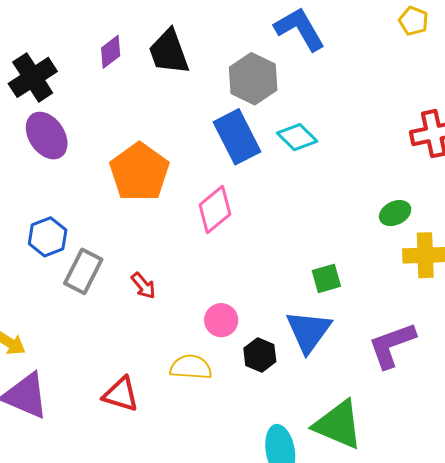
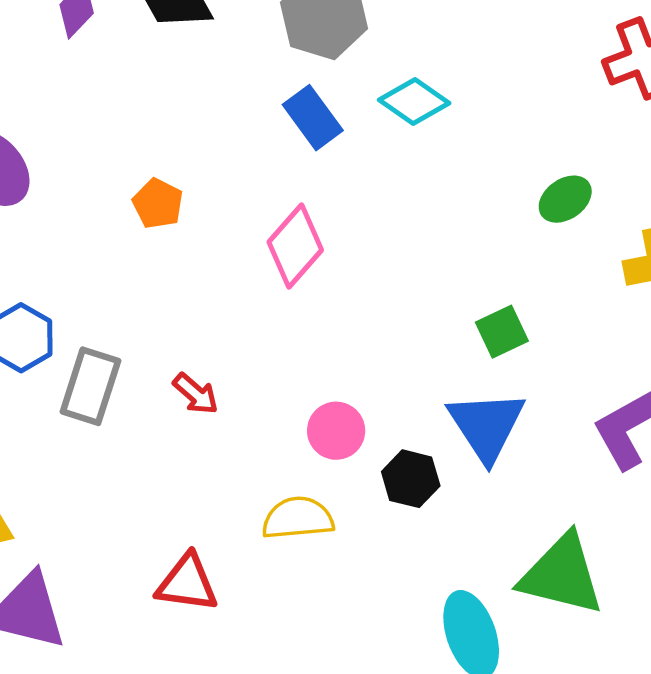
blue rectangle: (237, 137) -> (313, 118), size x0.7
orange pentagon: (139, 172) -> (158, 204), size x0.5
green ellipse: (395, 213) -> (565, 199), moved

